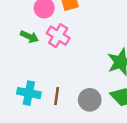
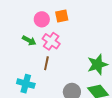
brown line: (57, 96) -> (46, 63), moved

